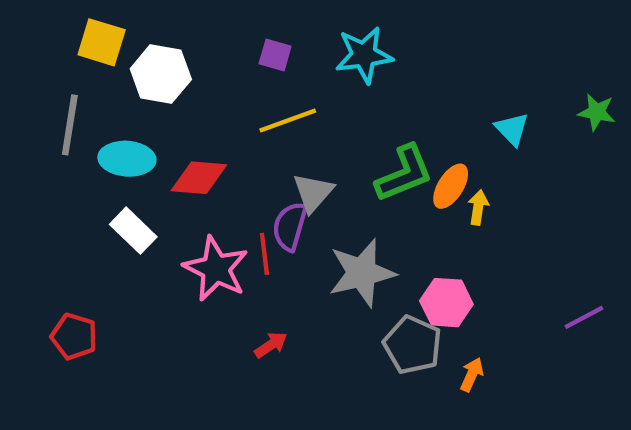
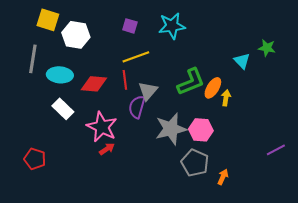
green star: (597, 112) -> (267, 48), moved
red line: (264, 254) -> (125, 80), moved
pink hexagon: (446, 303) -> (201, 130), moved
red arrow: (271, 345) -> (107, 149), moved

